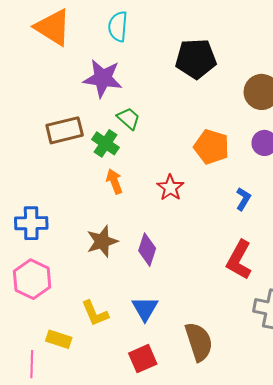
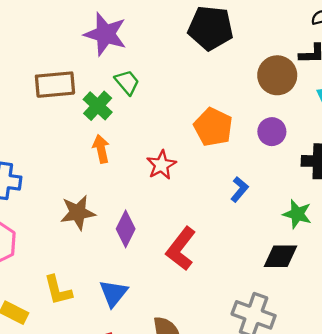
red L-shape: (239, 260) -> (181, 249), moved

